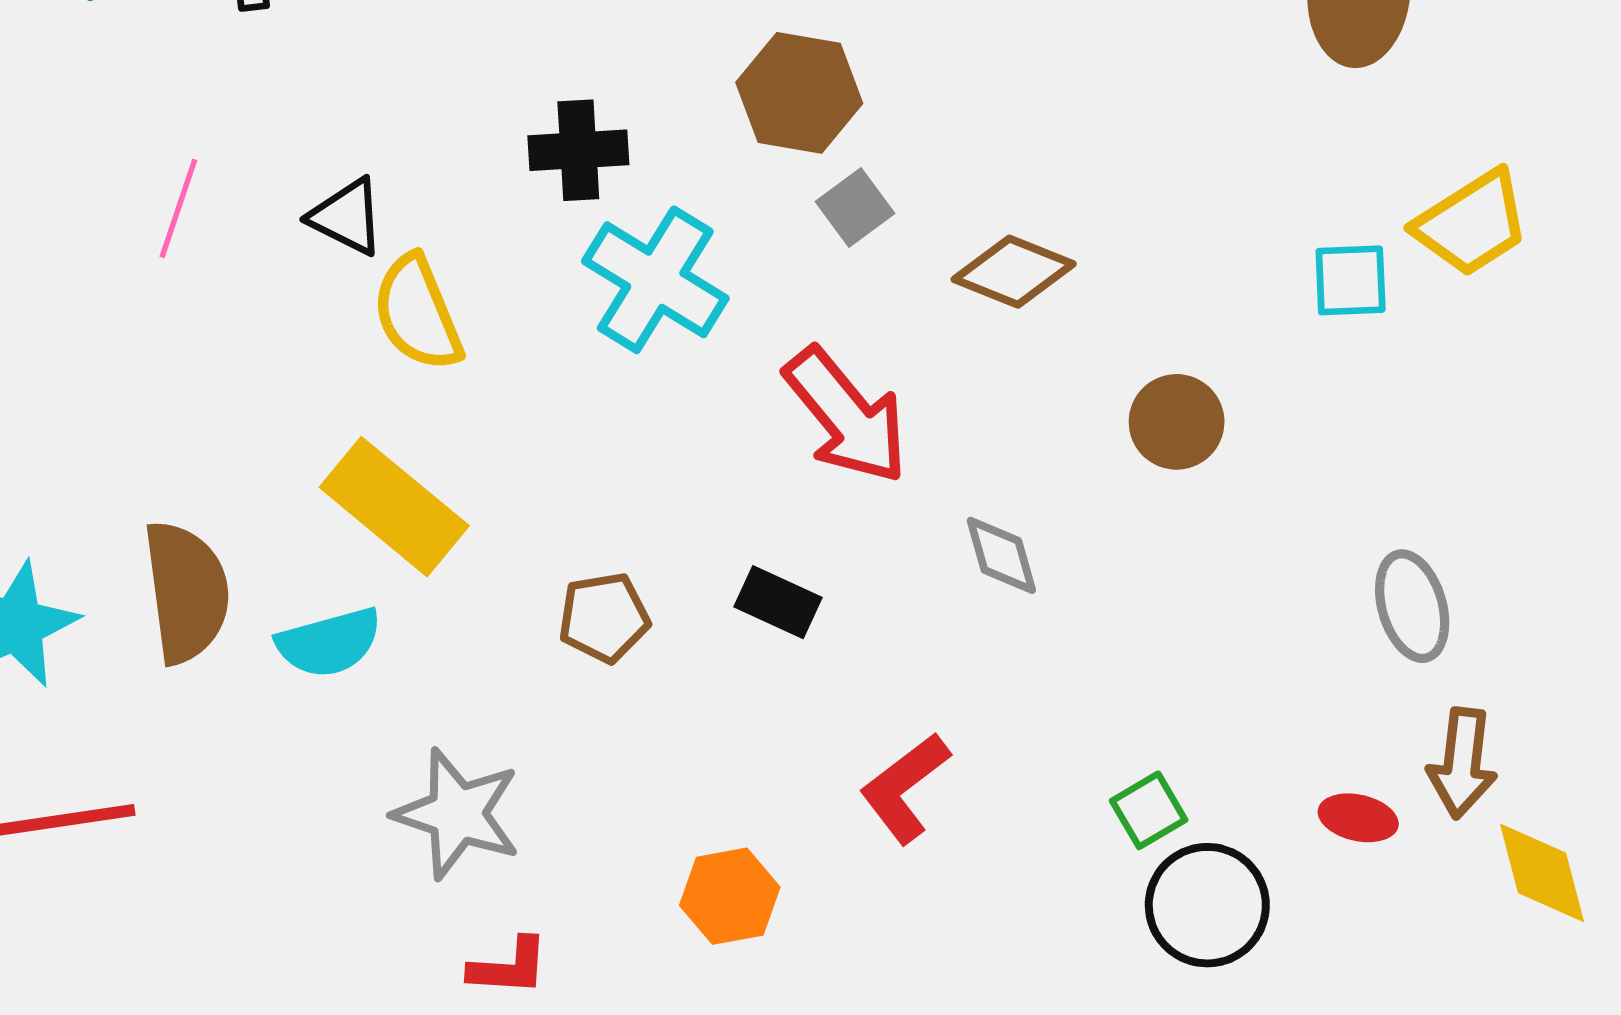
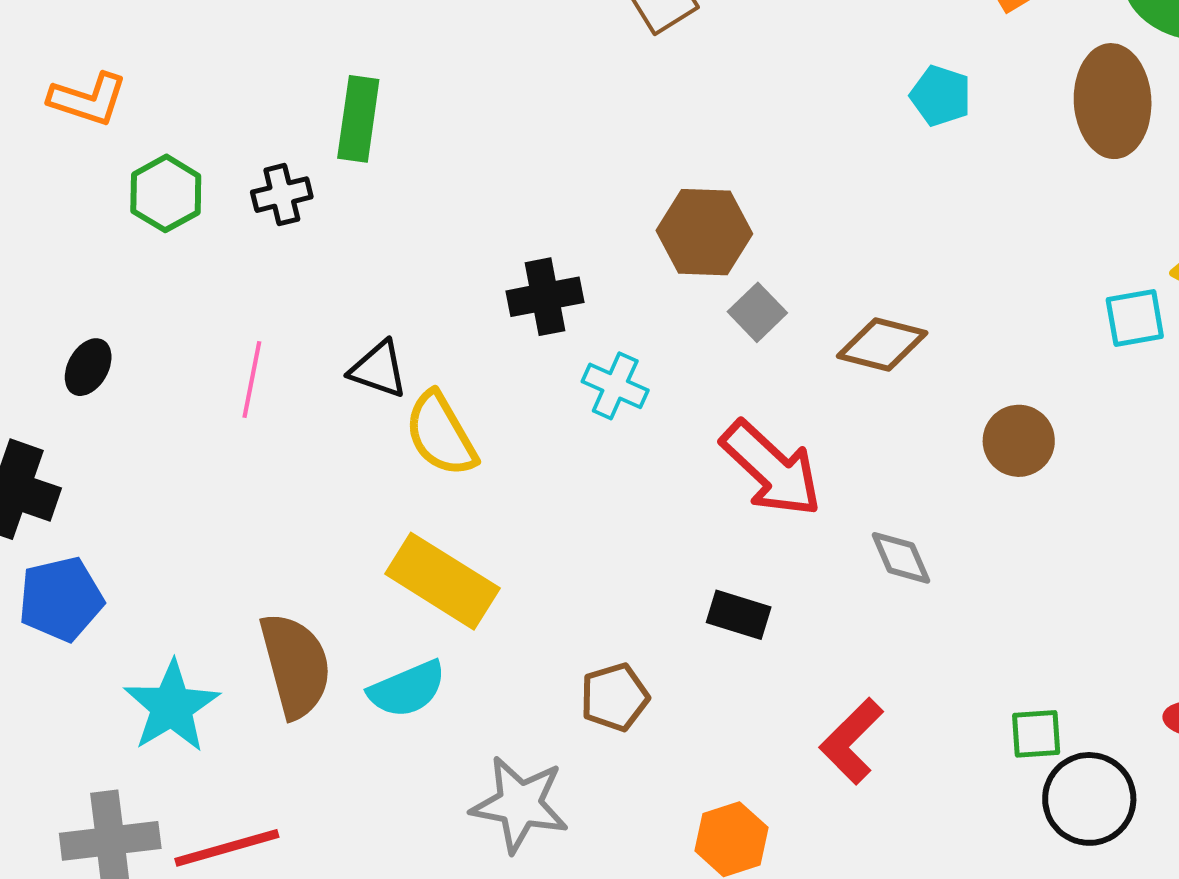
cyan cross: (655, 280) -> (615, 386), size x0.6
brown pentagon: (604, 618) -> (615, 697), moved
green square: (1149, 810) -> (1036, 734), turned 34

